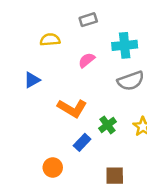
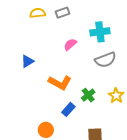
gray rectangle: (88, 20) -> (63, 13), moved
yellow semicircle: (50, 40) -> (38, 13), moved

